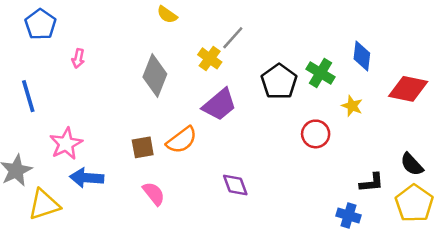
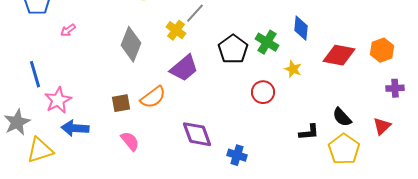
pink arrow: (78, 58) -> (68, 30), turned 42
blue line: (28, 96) -> (35, 74), moved
purple diamond: (235, 185) -> (197, 134), size x1.4
blue cross: (348, 216) -> (237, 155), moved

